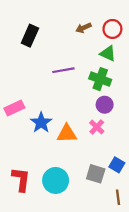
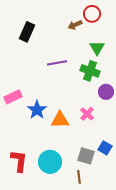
red circle: (112, 29) -> (92, 14), moved
green triangle: (108, 53) -> (97, 48), turned 35
purple circle: (105, 105) -> (106, 92), moved
brown line: (118, 197) -> (79, 177), moved

